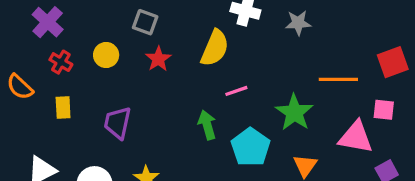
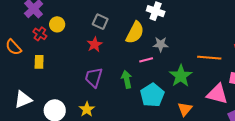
gray square: (145, 22) -> (100, 22), moved
gray star: (298, 23) -> (161, 44), moved
yellow circle: (106, 55) -> (57, 24), moved
red star: (158, 59) -> (95, 44), moved
purple trapezoid: (118, 123) -> (94, 77), moved

